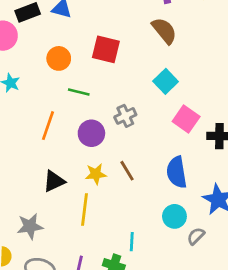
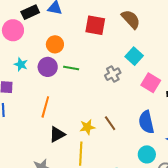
red square: (106, 49) -> (95, 25), moved
gray cross: (125, 116) -> (113, 74), moved
orange line: (48, 126) -> (45, 107), moved
purple circle: (91, 133) -> (48, 67), moved

